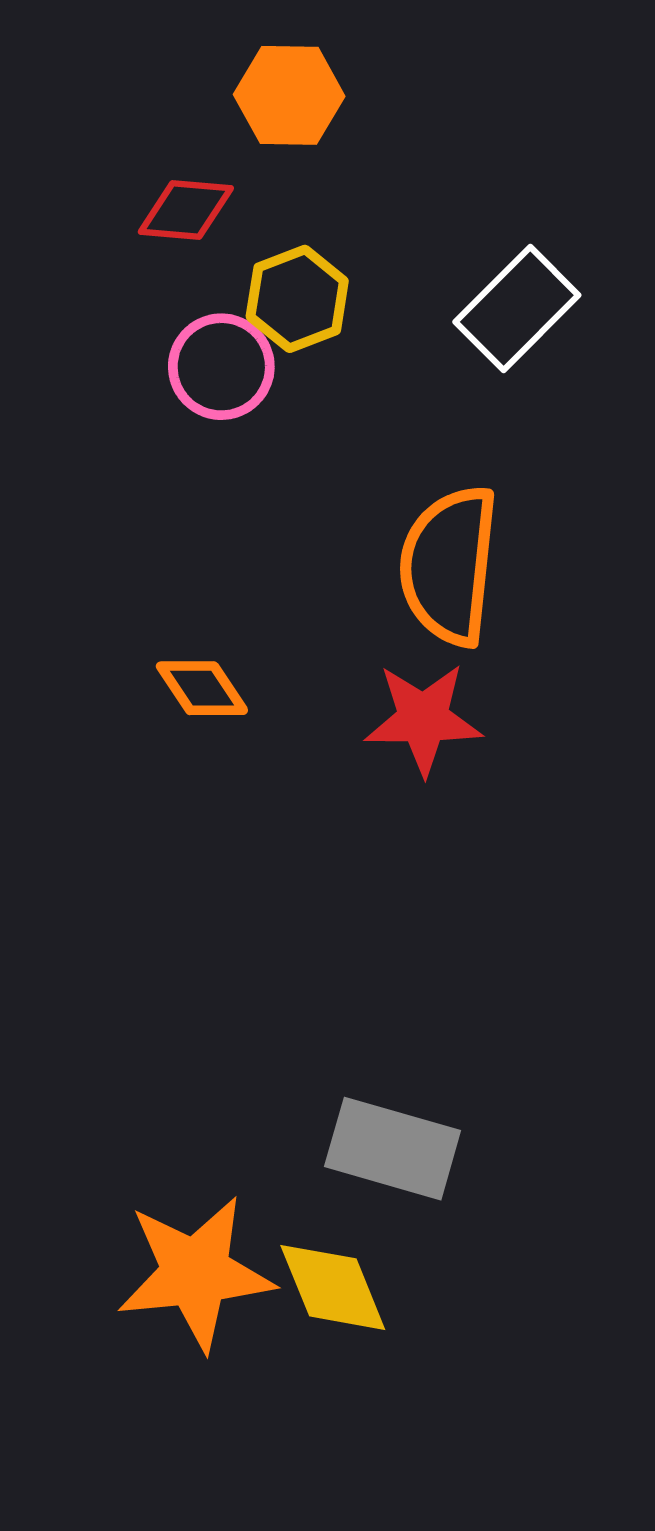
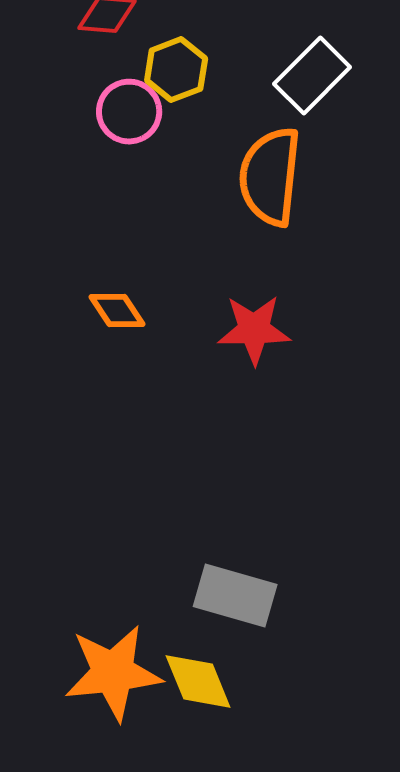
orange semicircle: (449, 565) -> (270, 177), moved

